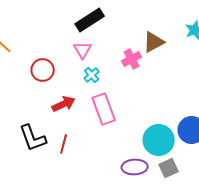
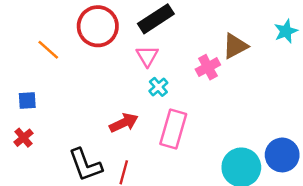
red circle: (43, 70) -> (98, 26), moved, size x1.4
pink rectangle: (104, 109) -> (173, 129), turned 36

